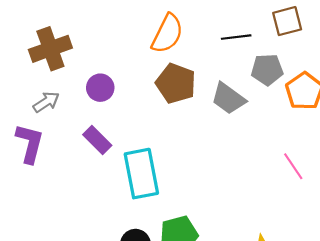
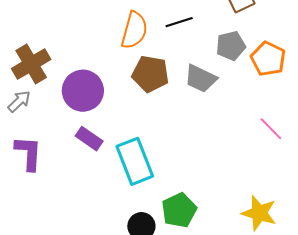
black line: (236, 37) -> (179, 22), moved
purple circle: (100, 88) -> (83, 91), size x1.6
gray arrow: (46, 102) -> (19, 101), moved

